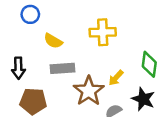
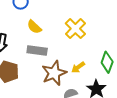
yellow cross: (103, 32) -> (75, 29), turned 35

